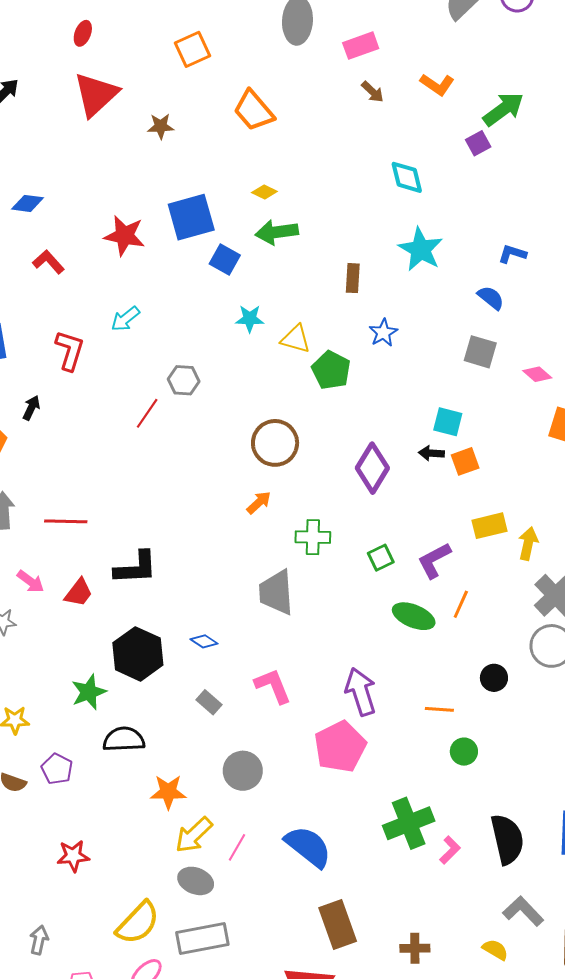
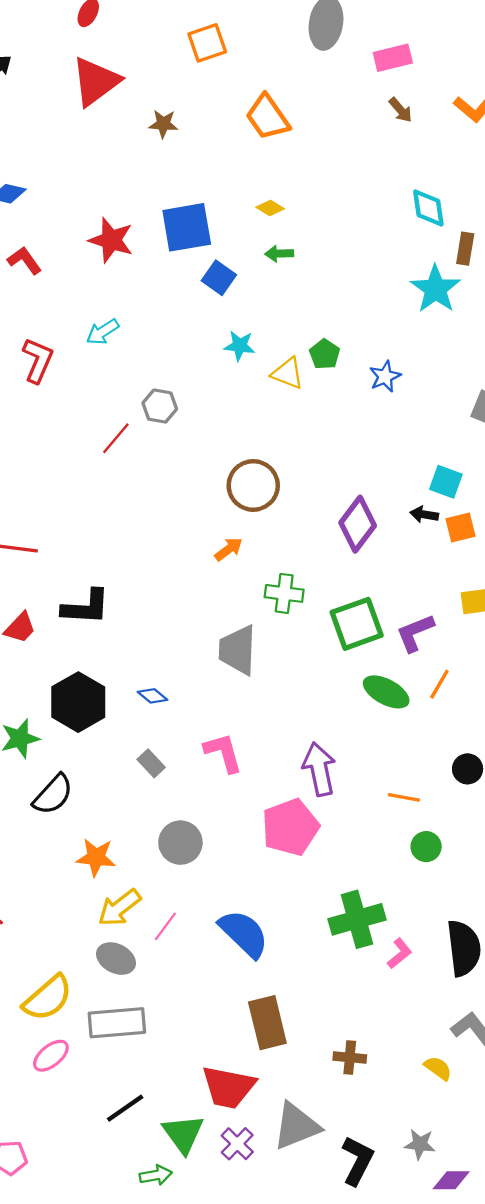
green arrow: (277, 232) -> (279, 254), size x0.6
brown rectangle: (353, 278) -> (465, 249), moved
green pentagon: (331, 370) -> (325, 354), moved, size x0.7
green square: (381, 558) -> (357, 624), size x1.8
black semicircle: (124, 739) -> (53, 795), turned 129

